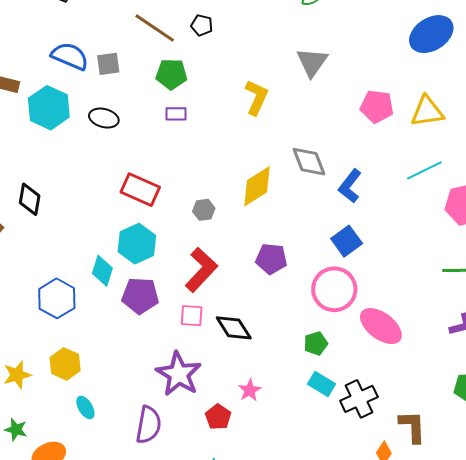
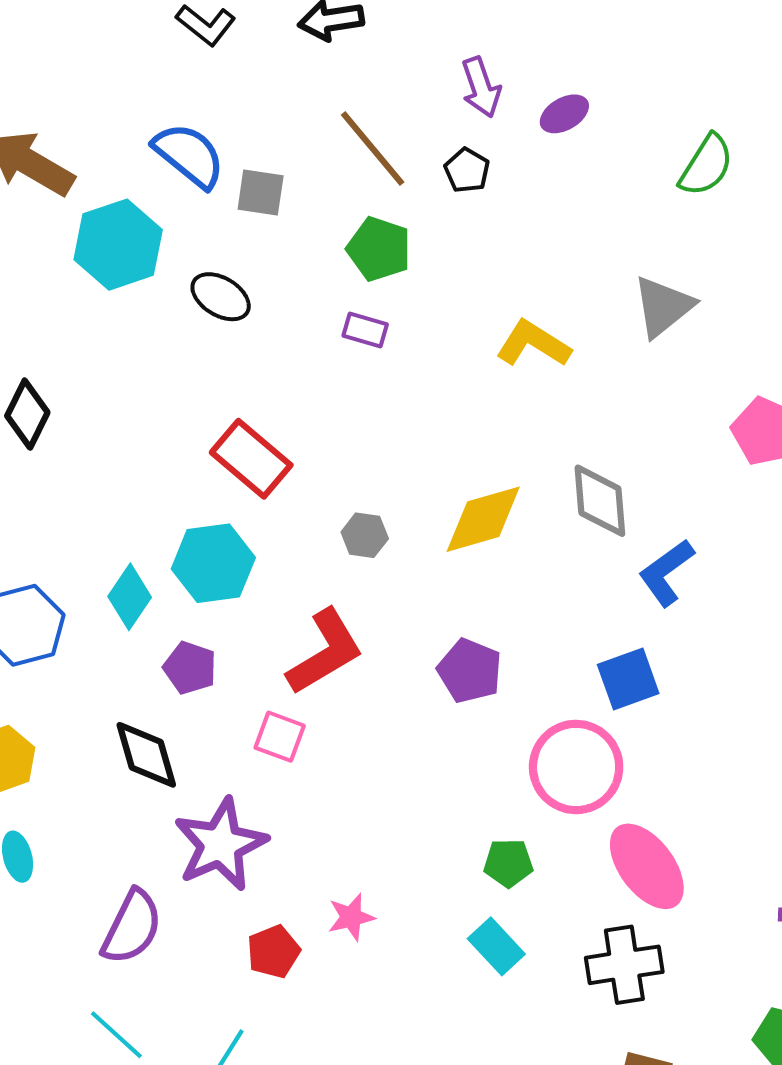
yellow L-shape: (256, 97) -> (533, 344), turned -99
purple pentagon: (140, 296) -> (190, 668), size x0.7
black diamond: (234, 328) -> (146, 755), moved
black cross: (359, 399) -> (624, 965), moved

